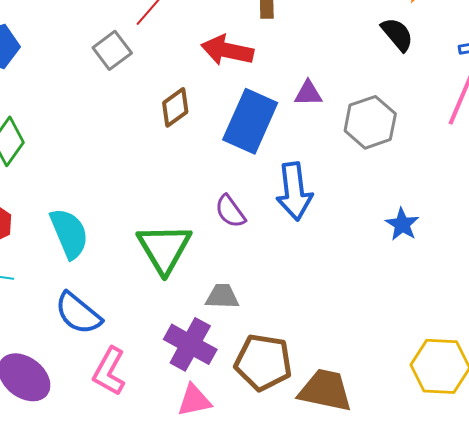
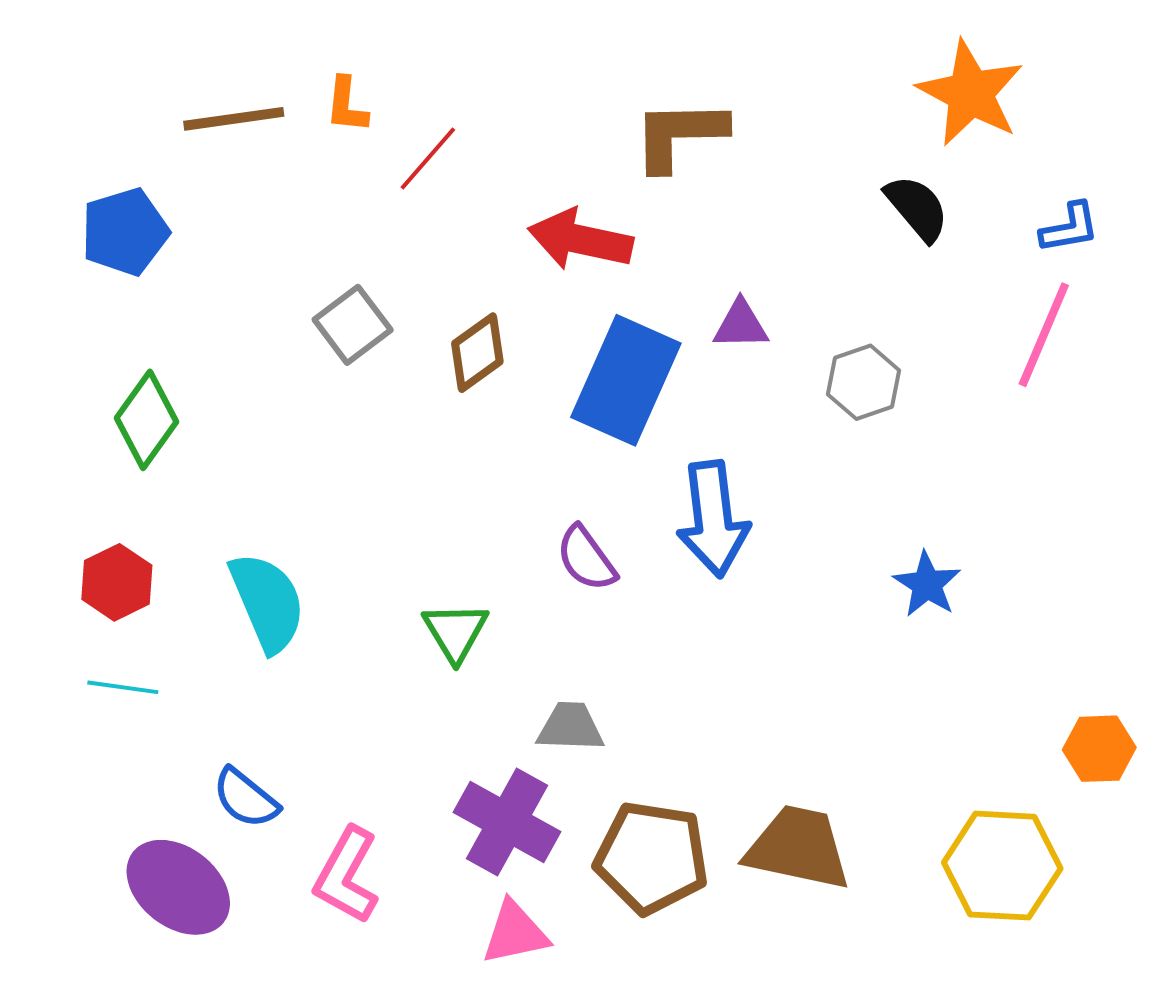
gray square: (112, 50) -> (353, 325), moved
gray hexagon: (370, 122) -> (864, 382), size x0.7
green triangle: (164, 248) -> (456, 632), size x0.6
blue semicircle: (78, 313) -> (246, 798), moved, size x0.7
brown trapezoid: (325, 390) -> (798, 848), moved

